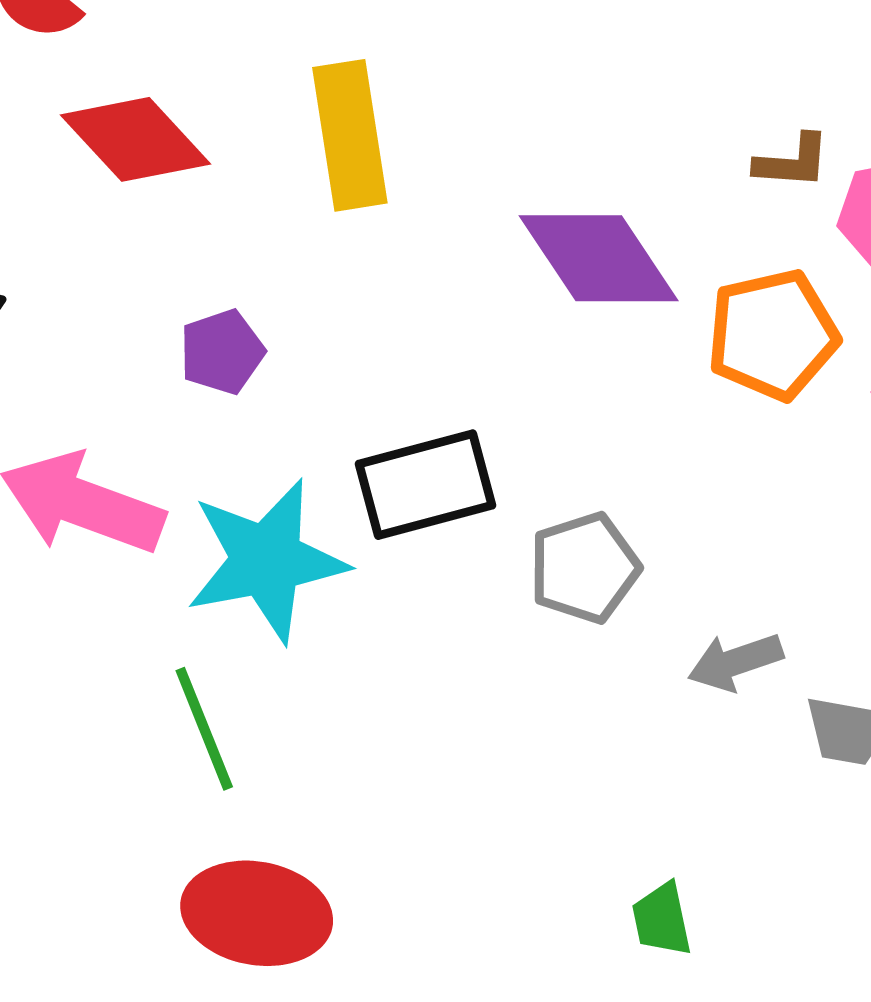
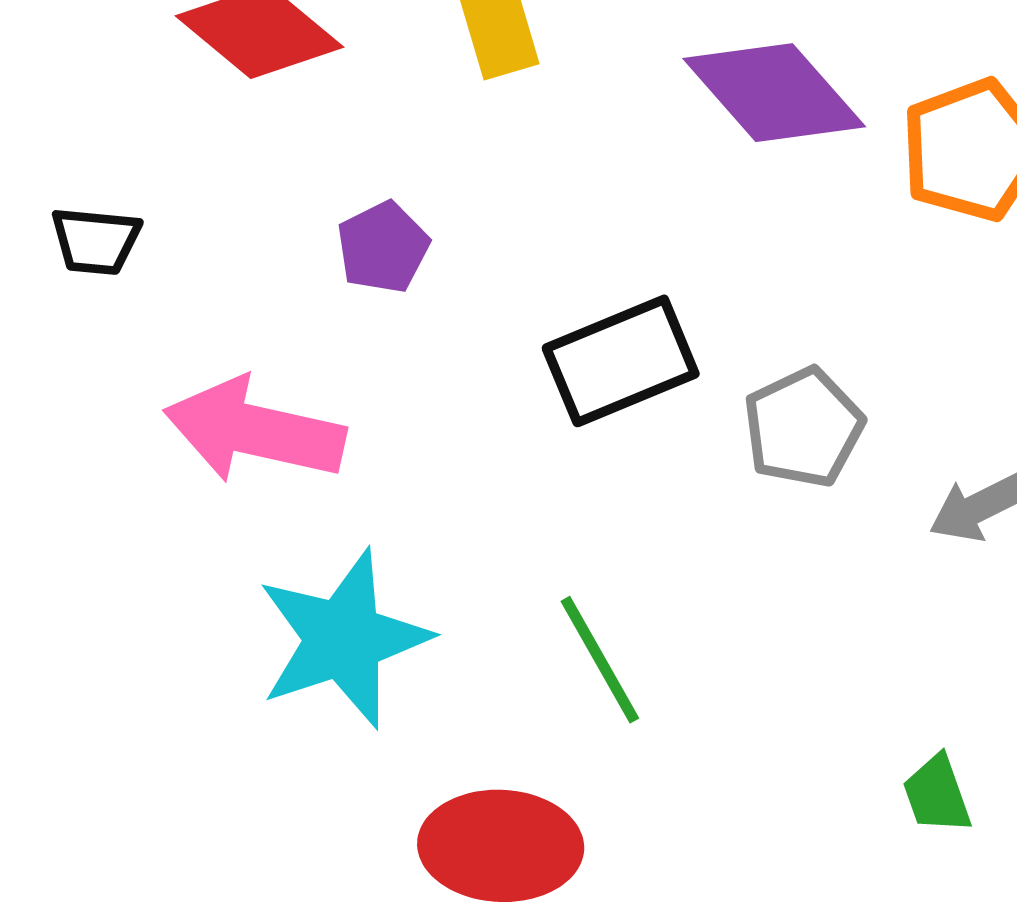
cyan star: (267, 560) -> (343, 639), moved
green line: (204, 729) -> (600, 660), moved

